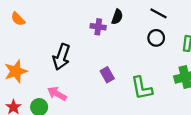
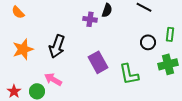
black circle: (156, 38) -> (148, 42), moved
orange star: (16, 71) -> (23, 49), moved
purple rectangle: (107, 75) -> (98, 62), size x1.5

